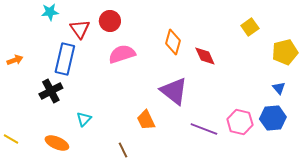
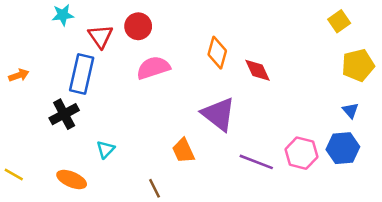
yellow square: (250, 27) -> (339, 21), moved

